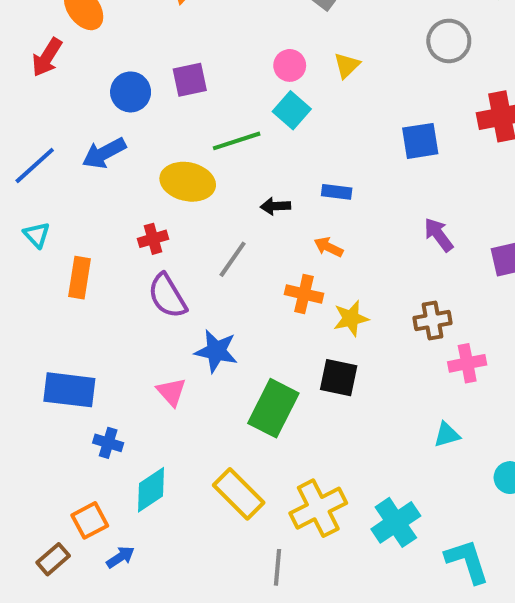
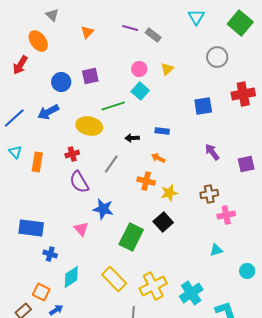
orange rectangle: (80, 278) -> (37, 162), moved
black square: (339, 378) -> (163, 222), turned 36
orange square: (90, 520) -> (41, 292), turned -36

